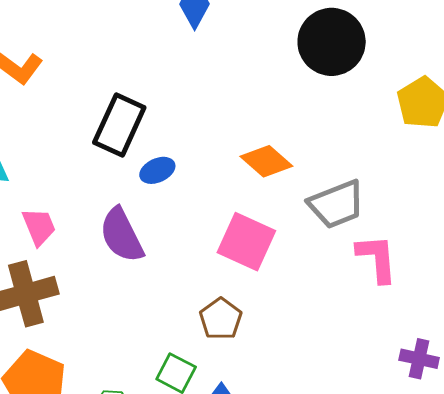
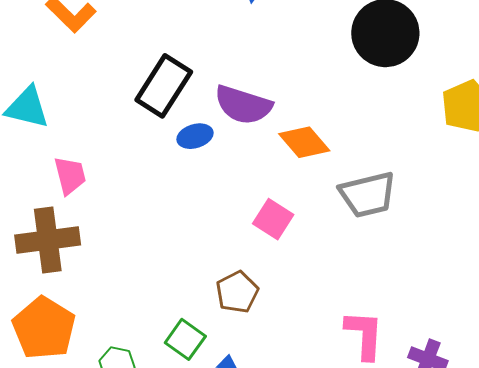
purple semicircle: (122, 235) -> (243, 105), moved, turned -54
pink square: (246, 242) -> (273, 219), size x0.7
pink L-shape: (377, 258) -> (364, 335), moved

